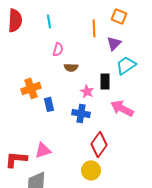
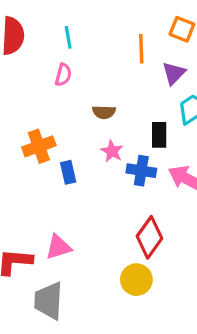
pink semicircle: (58, 49) -> (63, 75), moved
pink star: (87, 91) -> (112, 151), moved
blue cross: (81, 113) -> (141, 171), moved

